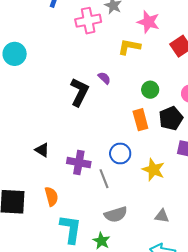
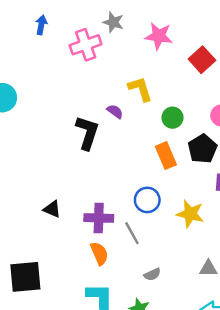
yellow L-shape: (129, 47) -> (140, 89), moved, turned 70
orange semicircle: (51, 196) -> (99, 253), moved
gray semicircle: (116, 214) -> (152, 274), size x0.6

